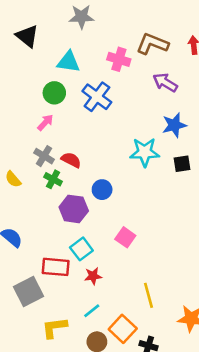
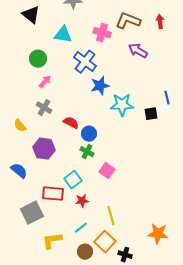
green circle: (54, 93) -> (38, 59), moved
blue star: (174, 125) -> (100, 86), moved
red semicircle: (71, 160) -> (71, 123), moved
green cross: (53, 179) -> (87, 152), moved
purple hexagon: (74, 209) -> (44, 149), moved
yellow line: (148, 295) -> (111, 216), moved

